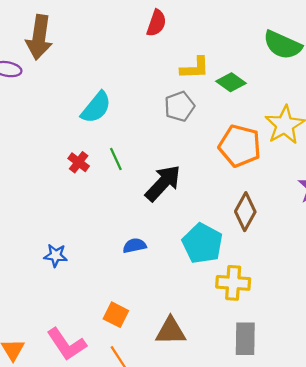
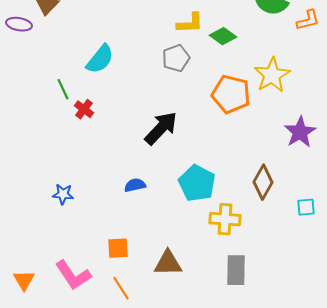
green line: (116, 159) -> (63, 89), moved
brown diamond: (245, 212) -> (263, 182), moved
orange square: (116, 315) -> (118, 248), turned -30

